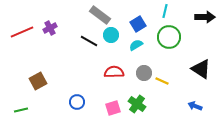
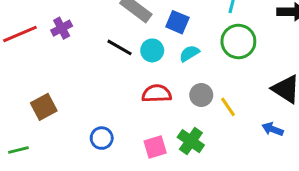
blue square: (138, 24) -> (177, 22), moved, turned -35
cyan circle: (111, 35) -> (152, 50), moved
yellow line: (162, 81) -> (228, 107), turned 32
blue arrow: (195, 106) -> (273, 129), moved

